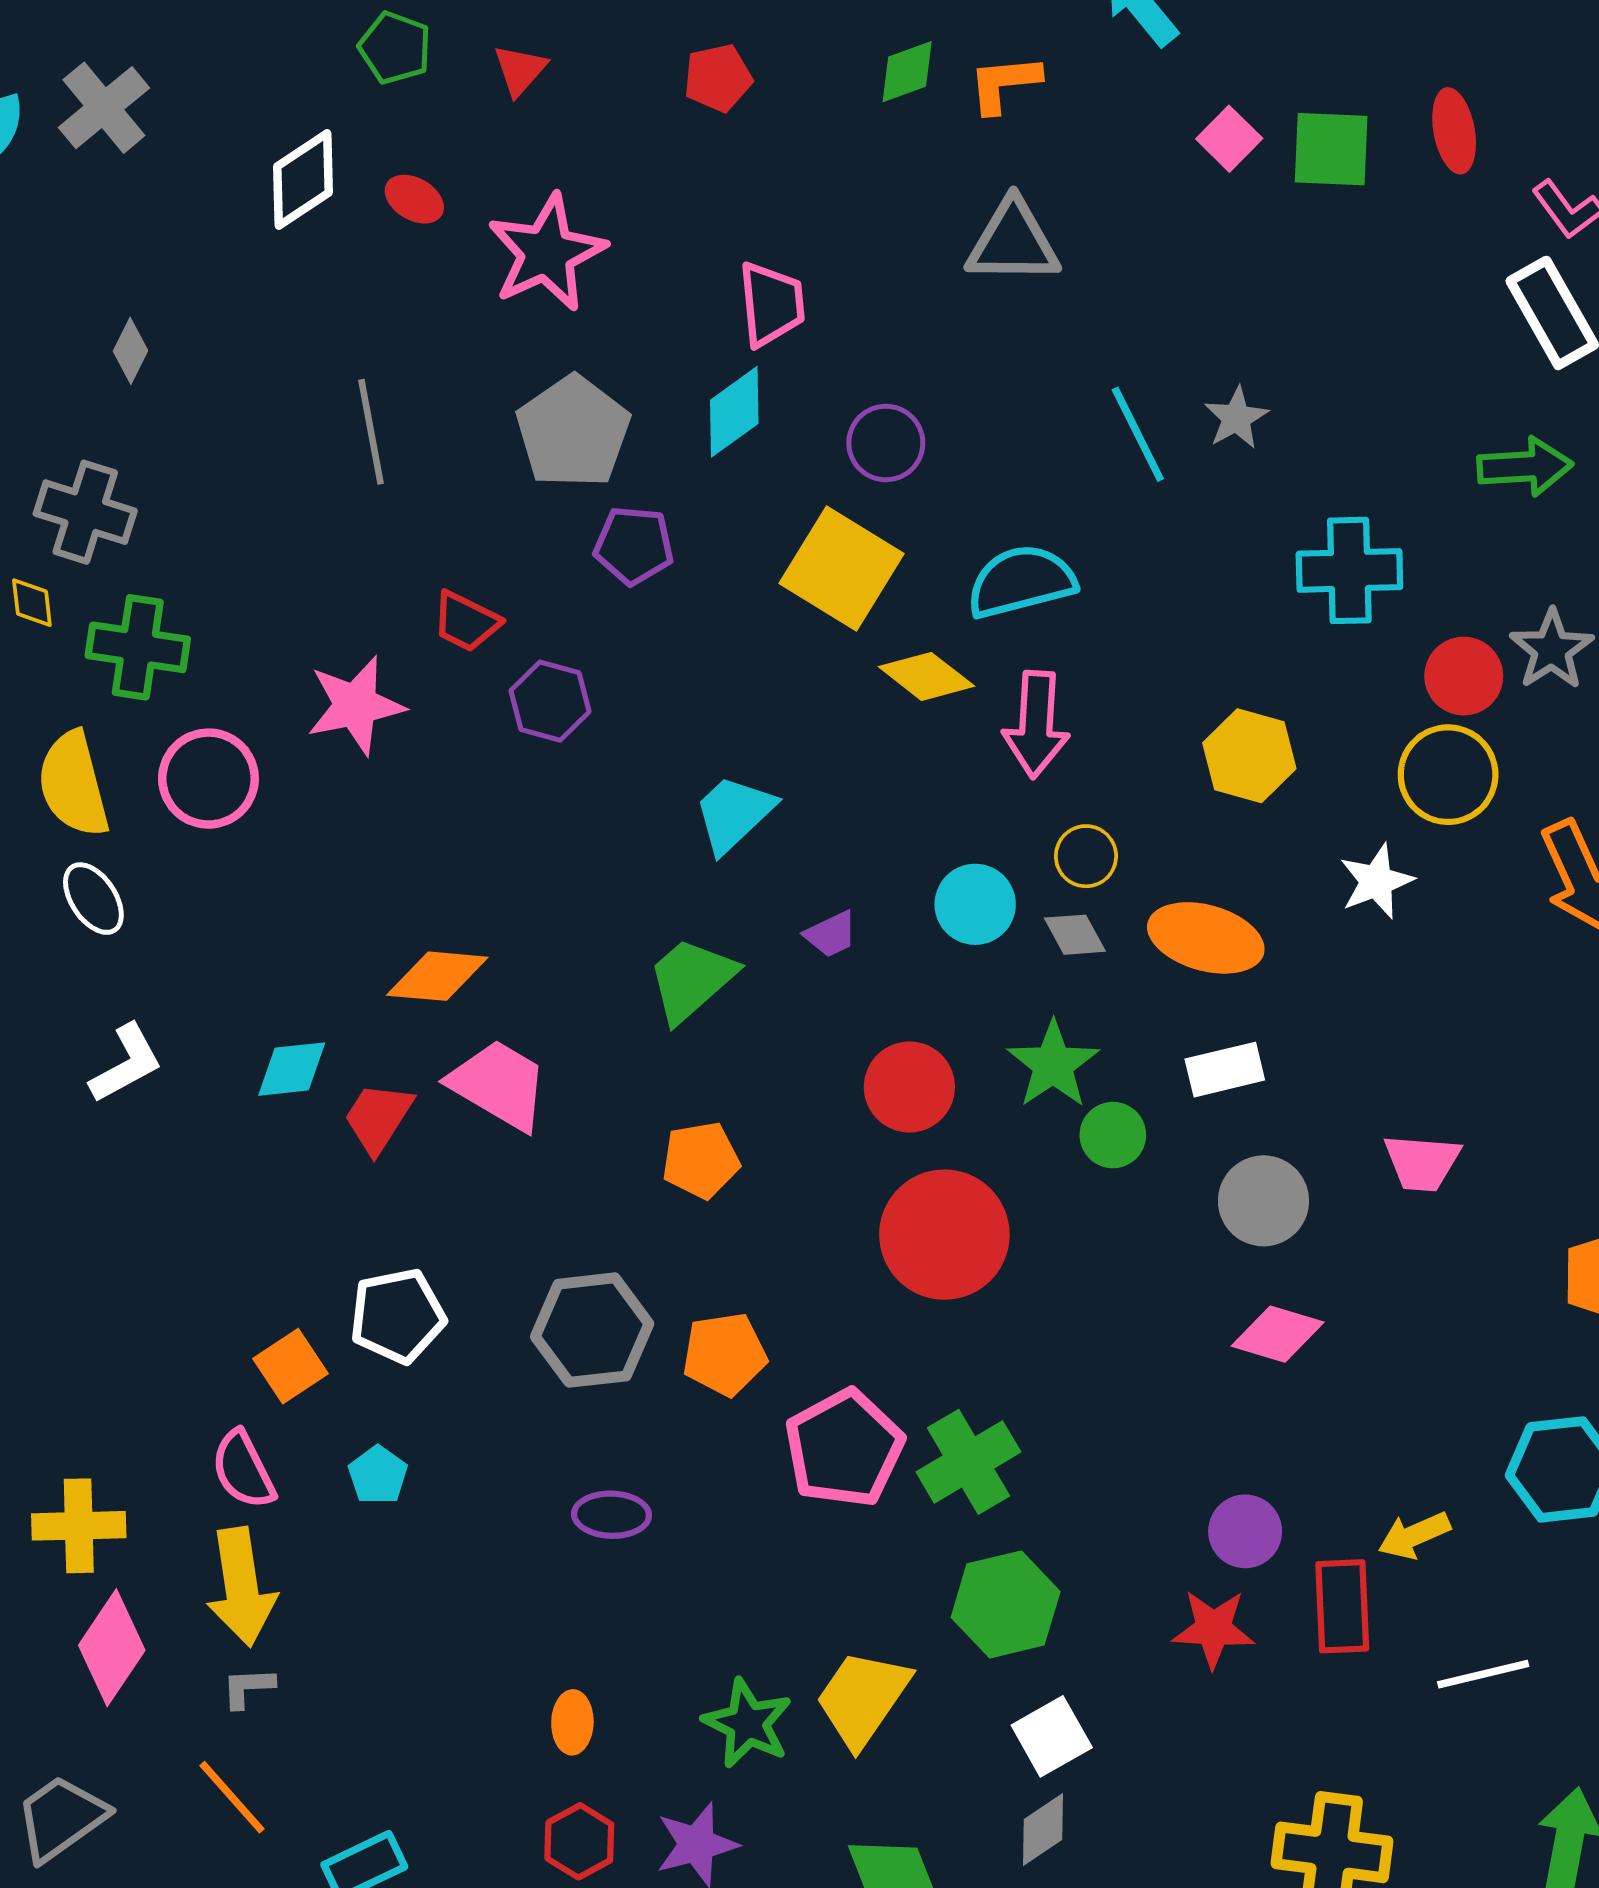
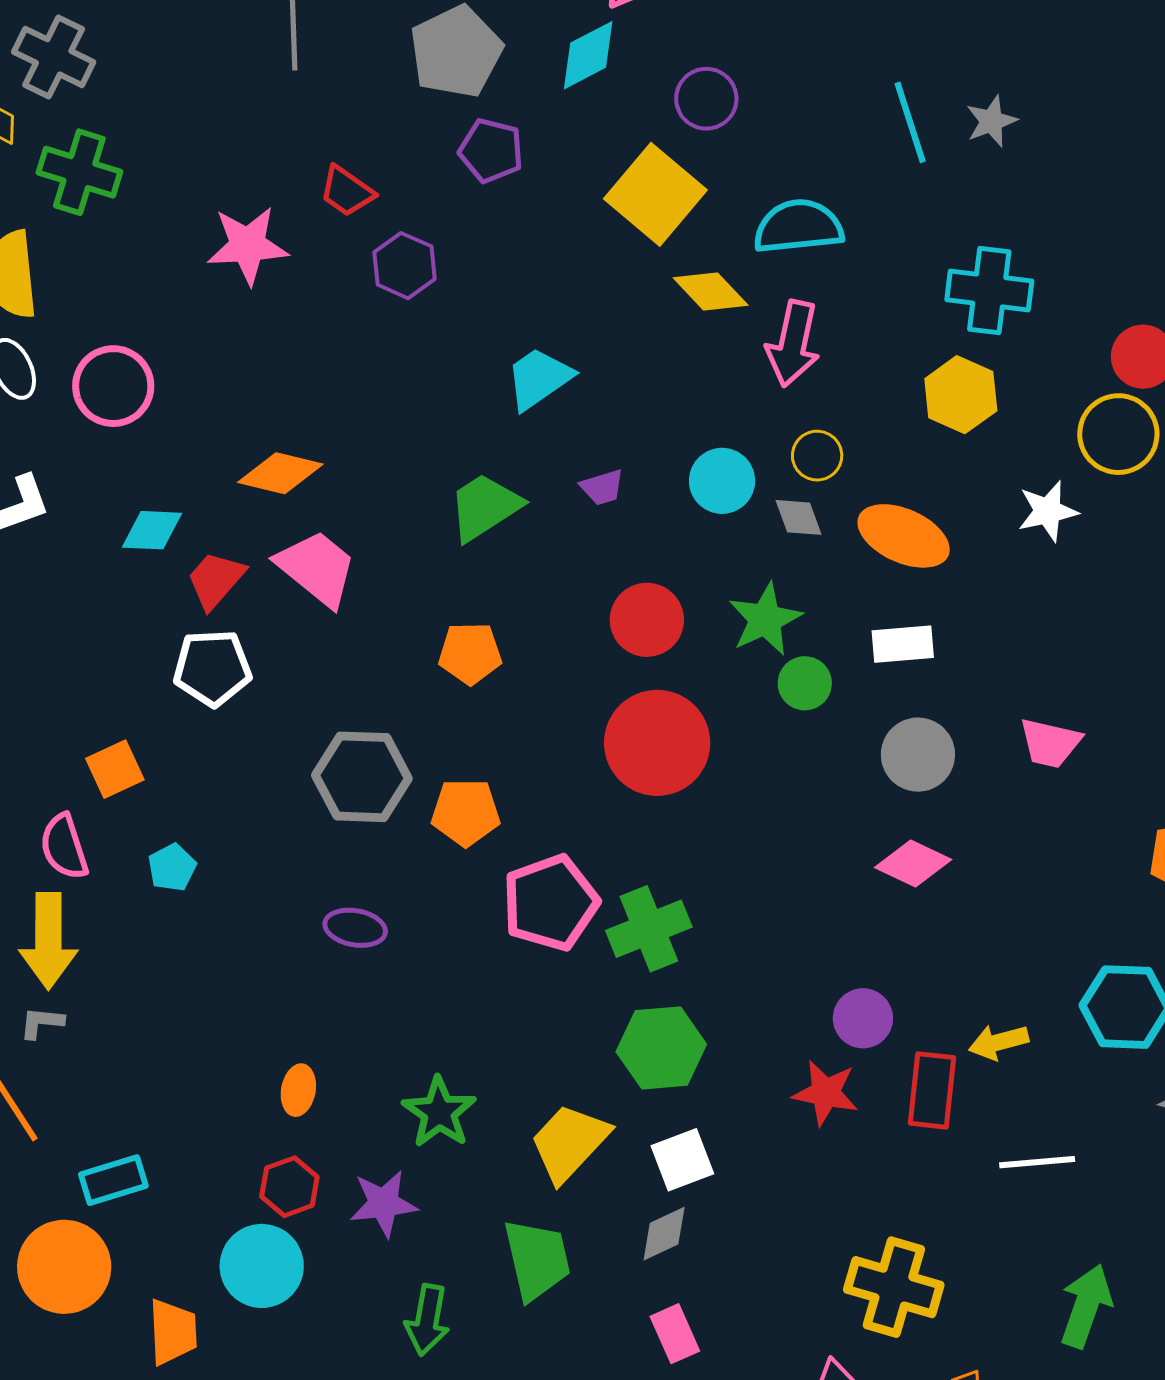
cyan cross: (1349, 570) -> (989, 290), moved
pink circle: (208, 779) -> (113, 386), moved
white pentagon: (397, 1316) -> (212, 668), moved
yellow trapezoid: (863, 1698) -> (569, 1143), moved

